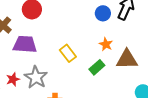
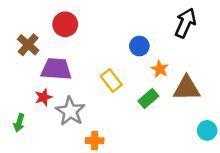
blue circle: (103, 13) -> (139, 46), moved
red star: (13, 79) -> (43, 97), moved

